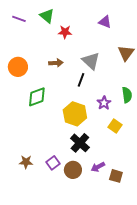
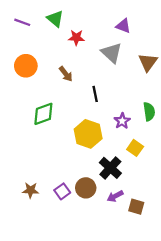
gray triangle: (91, 61) -> (112, 53), moved
brown arrow: (56, 63) -> (66, 74), turned 56
orange circle: (18, 67) -> (26, 66), moved
black line: (81, 80) -> (95, 94), turned -32
black cross: (80, 143) -> (110, 168), moved
brown circle: (73, 170) -> (86, 188), moved

